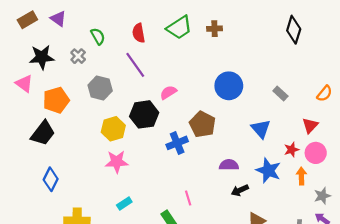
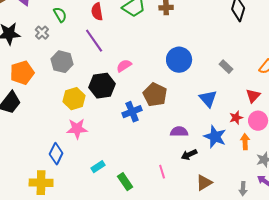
blue diamond: (51, 179) -> (56, 154), moved
pink line: (188, 198) -> (162, 172), moved
cyan rectangle: (124, 203) -> (98, 167), moved

